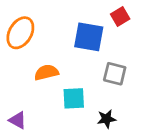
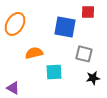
red square: (120, 16) -> (88, 12), turned 32
black star: (106, 119) -> (93, 78), moved

